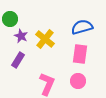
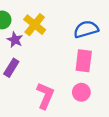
yellow cross: (45, 39) -> (35, 25), moved

